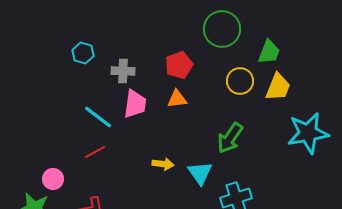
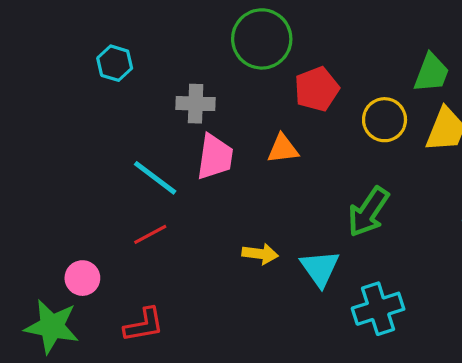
green circle: (222, 29) -> (262, 39), moved
cyan hexagon: (83, 53) -> (115, 63), moved
red pentagon: (179, 65) -> (317, 89), moved

